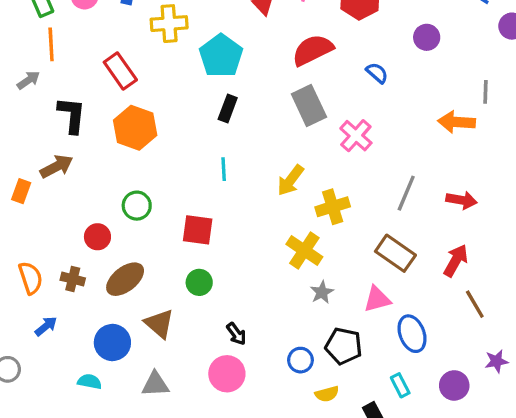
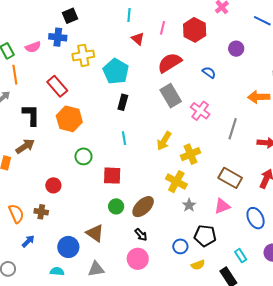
gray line: (406, 193) -> (233, 129), moved
green circle: (137, 206) -> (83, 156), moved
brown ellipse: (125, 279) -> (143, 207), moved
blue ellipse: (412, 334) -> (256, 218), moved

